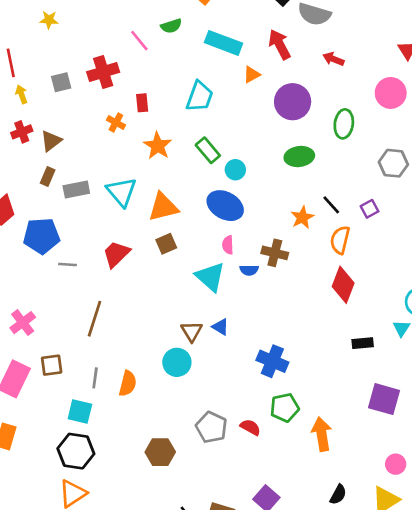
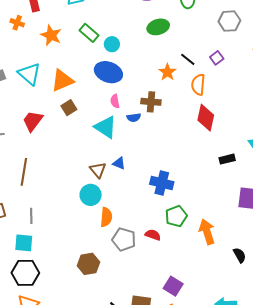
orange semicircle: (128, 383) -> (106, 217), moved
black semicircle: (338, 495) -> (240, 255), moved, turned -49

